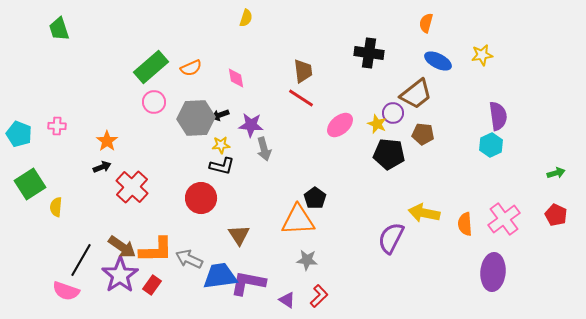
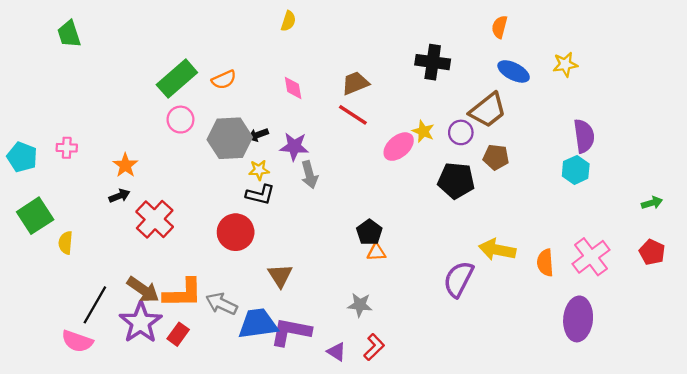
brown trapezoid: (303, 71) -> (355, 83), turned -105
pink diamond: (236, 78) -> (293, 88), moved
yellow star: (377, 124) -> (423, 131), moved
orange triangle: (298, 220) -> (376, 252), moved, size x0.5

